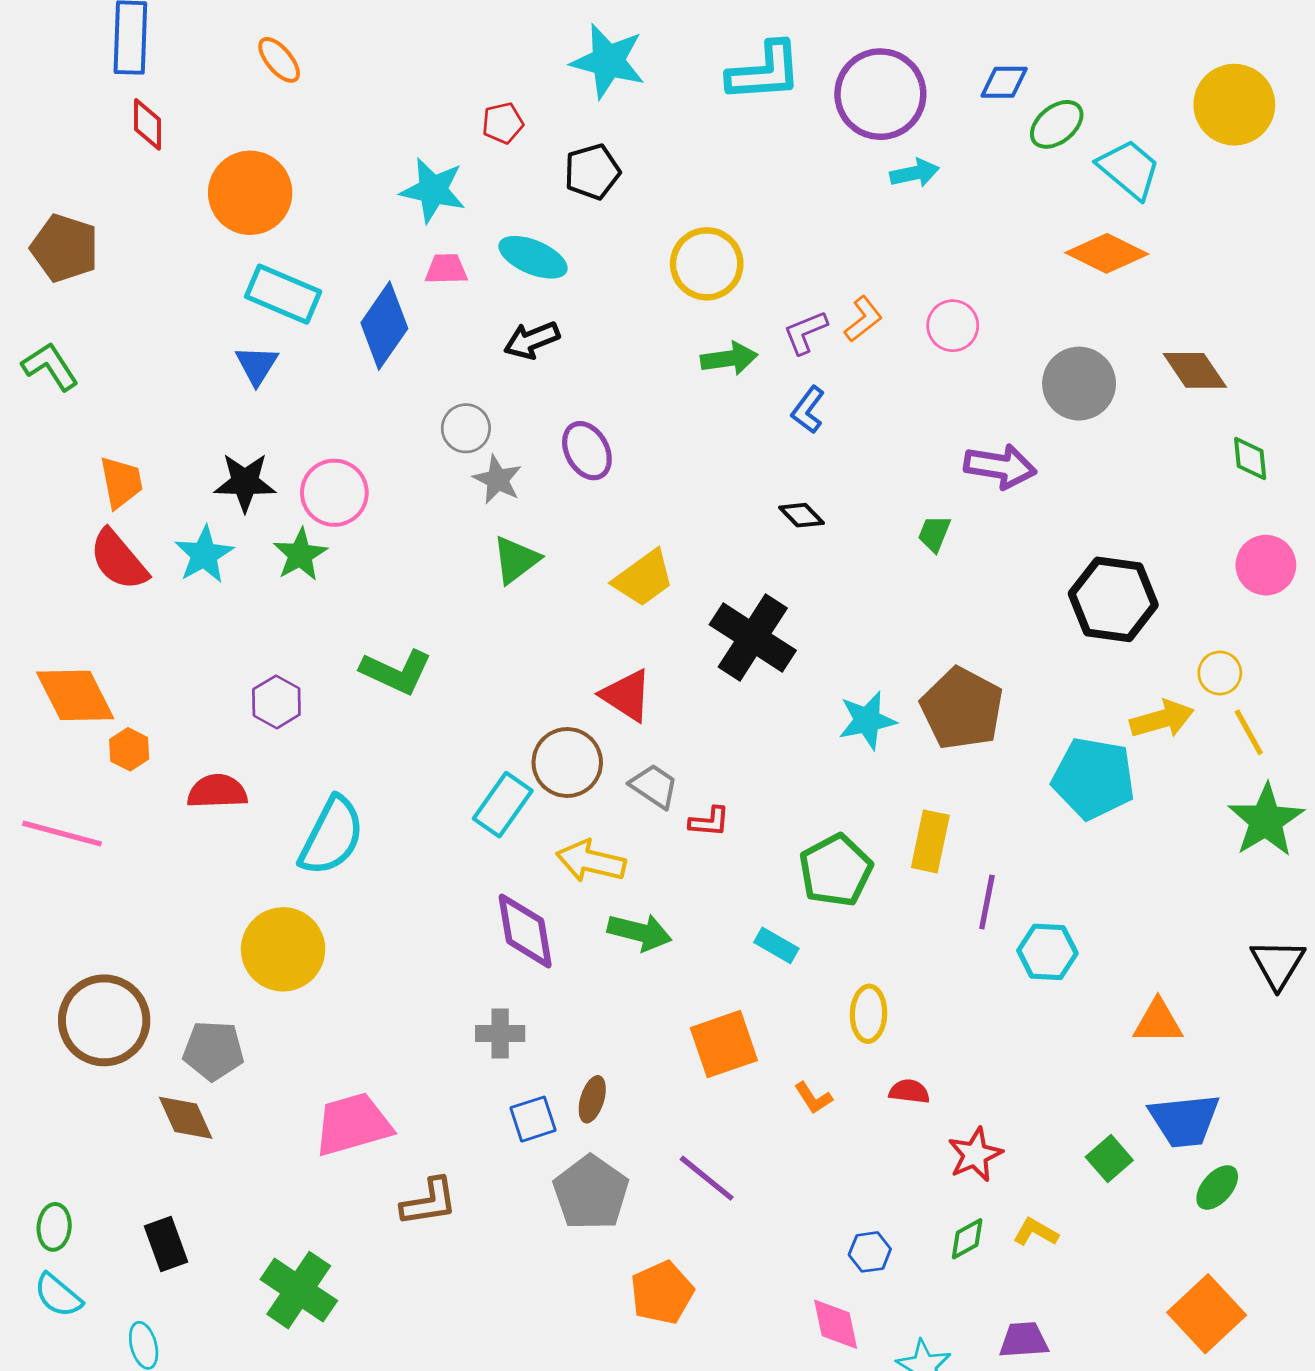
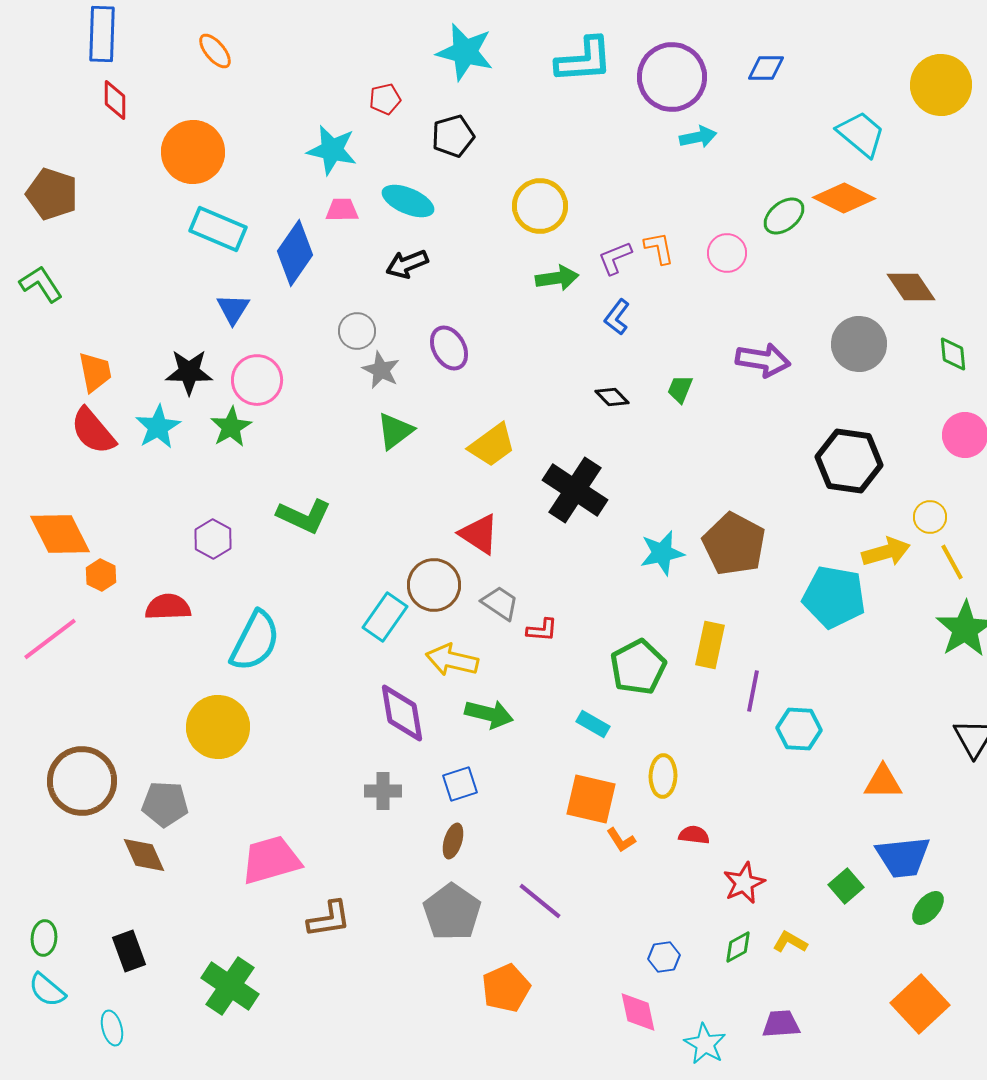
green ellipse: (1057, 124) -> (784, 216), moved
orange L-shape: (863, 319) -> (659, 248), turned -63
blue triangle: (257, 365) -> (233, 309), moved
gray circle: (1079, 384) -> (859, 344), moved
green trapezoid: (934, 534) -> (680, 389), moved
pink line: (62, 834) -> (50, 639), turned -52
orange square: (724, 1044) -> (591, 799), moved, turned 32
blue square: (533, 1119) -> (460, 784), moved

